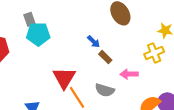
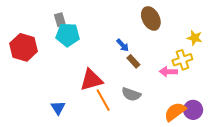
pink arrow: (129, 74) -> (168, 72), moved
red triangle: (64, 78) -> (91, 80), turned 40

